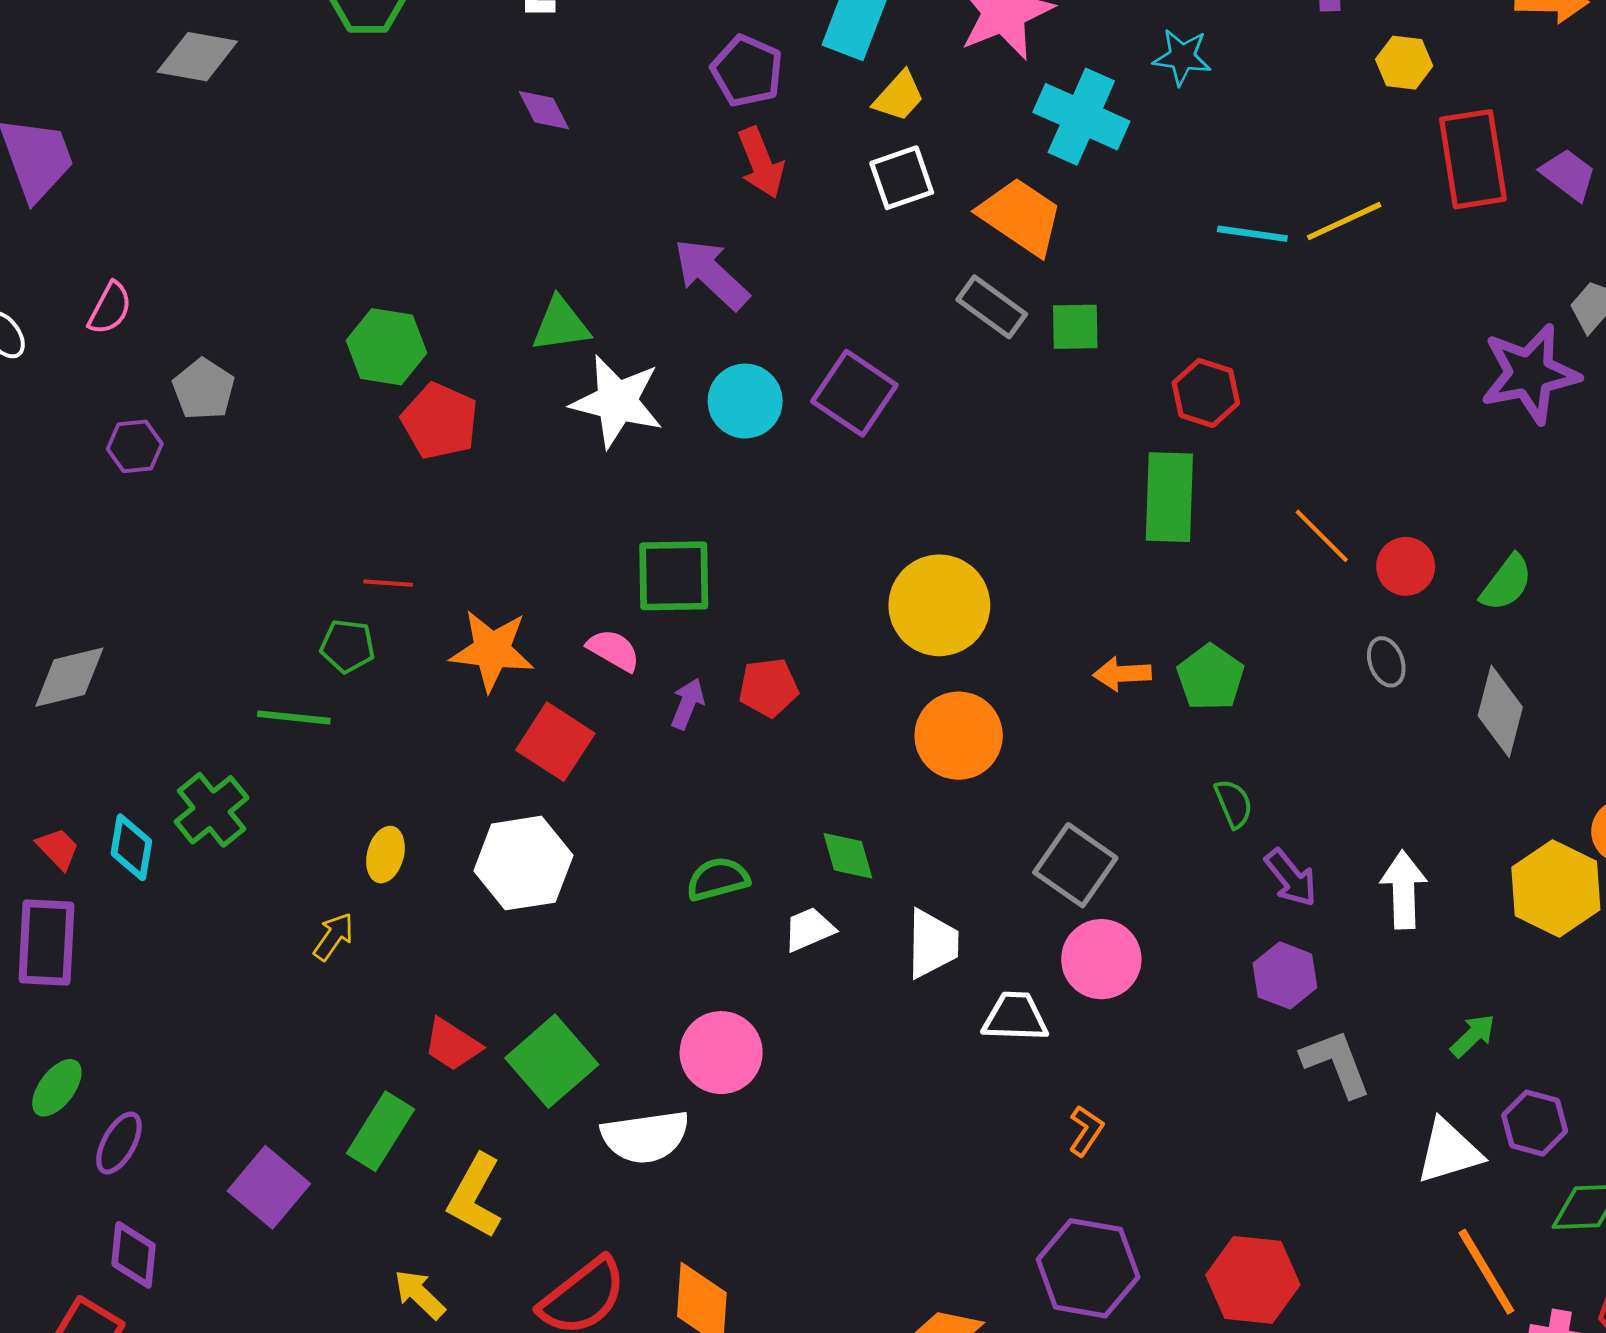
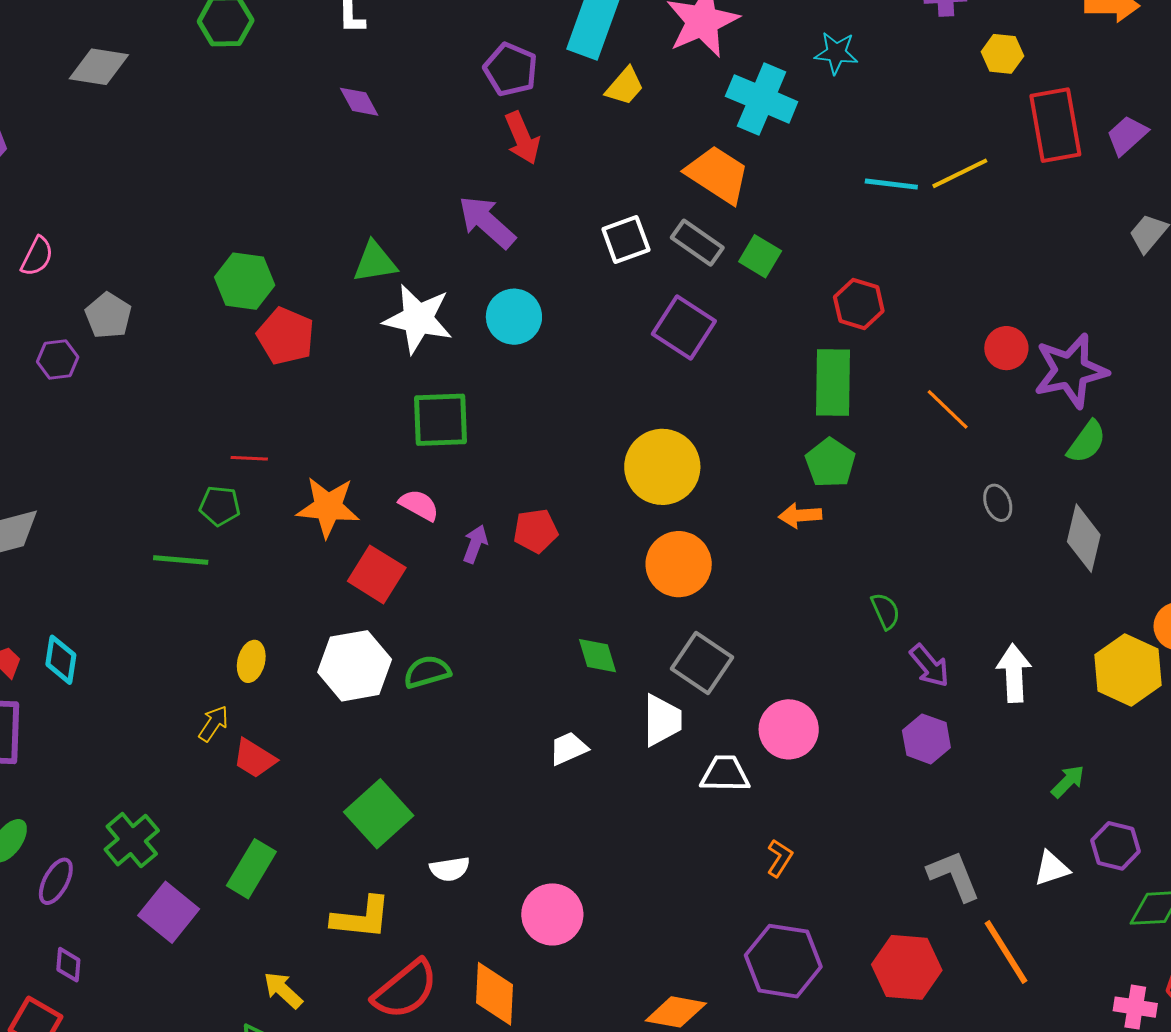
purple trapezoid: (1568, 175) -> (1127, 135), turned -78
white square: (902, 178) -> (626, 239), moved
green square: (1075, 327) -> (760, 256), turned 33
purple star: (1530, 374) -> (1071, 371), moved
purple square: (854, 393) -> (684, 327), moved
red circle: (1406, 566) -> (1006, 348), moved
green square: (674, 576) -> (440, 420), moved
green pentagon: (1210, 677) -> (830, 463), moved
green cross: (212, 810) -> (132, 840), moved
gray square: (1075, 865) -> (702, 663), moved
green semicircle: (718, 879) -> (427, 672), moved
white trapezoid: (809, 929) -> (568, 748), moved
red trapezoid: (452, 1045) -> (254, 758), moved
pink circle: (721, 1053) -> (552, 914), moved
gray L-shape: (1336, 1063) -> (954, 876), moved
white semicircle: (645, 1137) -> (450, 869), size x0.6
white triangle: (1449, 1151) -> (1052, 868), size x0.7
yellow L-shape: (475, 1196) -> (361, 918), moved, turned -112
purple diamond: (134, 1255) -> (68, 965), size x0.7
orange line: (1486, 1272) -> (1006, 952), moved

